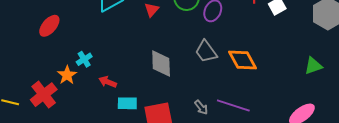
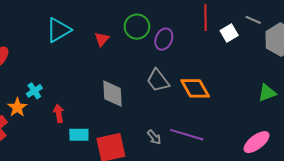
red arrow: (108, 82) -> (59, 113), turned 60

